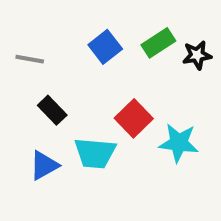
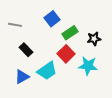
green rectangle: (158, 43) -> (70, 33), moved
black star: (197, 55) -> (94, 39), moved
cyan trapezoid: (95, 153) -> (47, 71), turned -40

